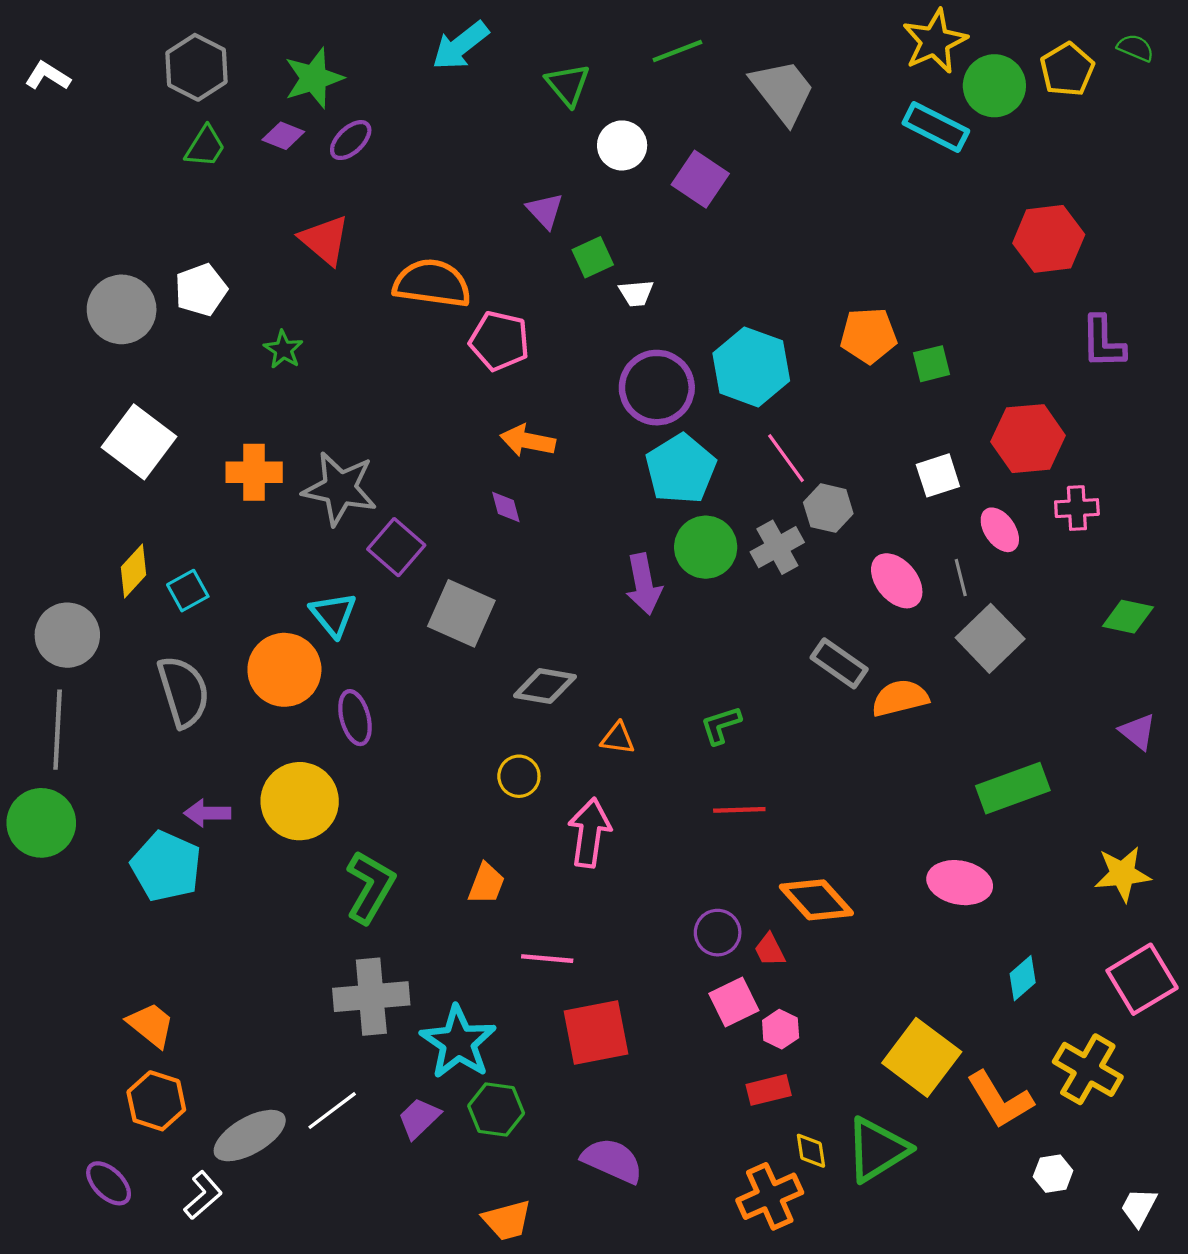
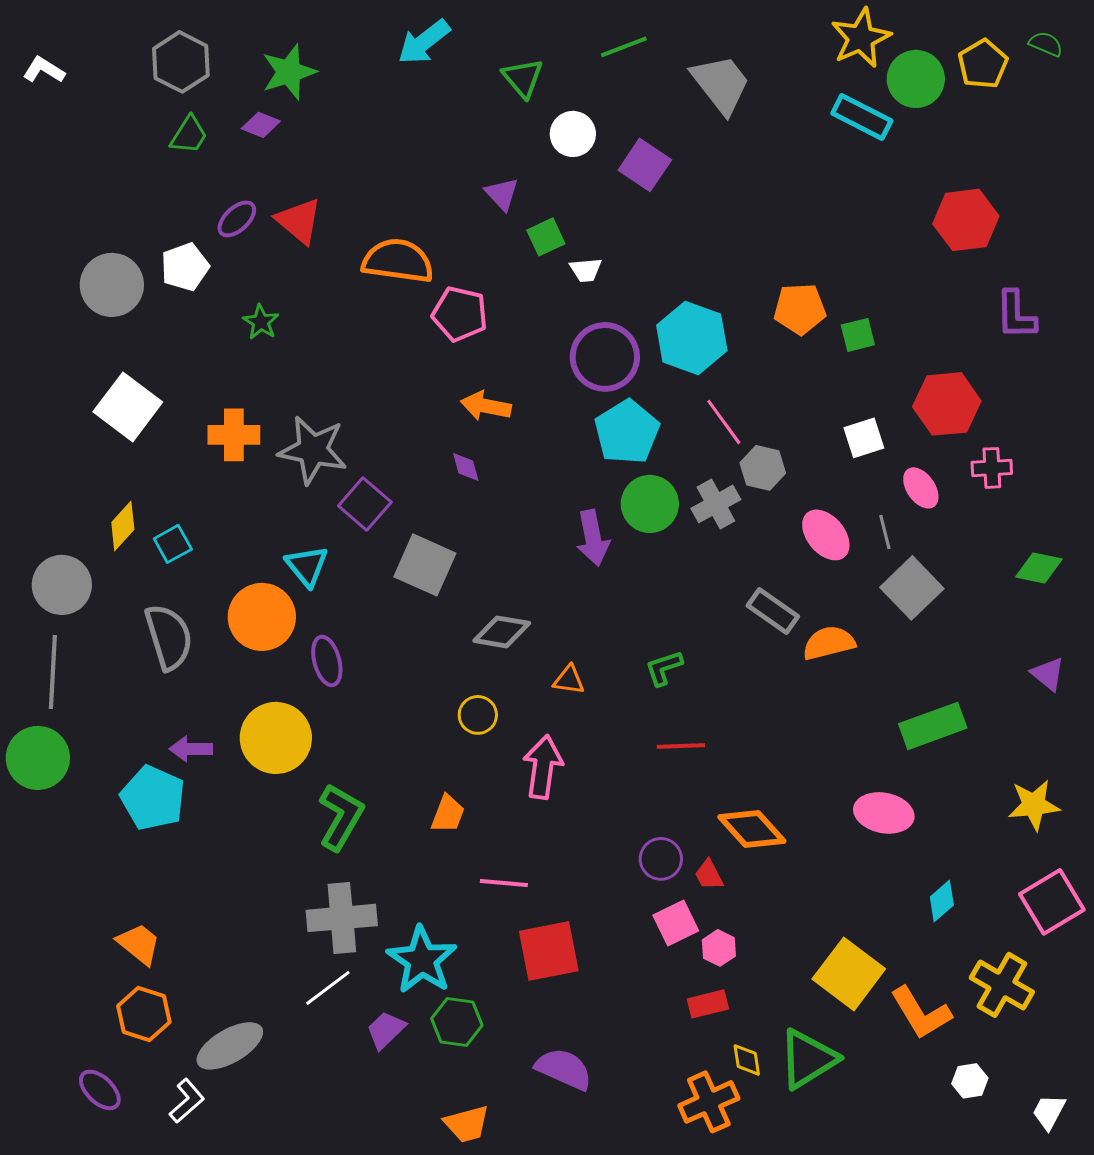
purple ellipse: (351, 140) -> (237, 219), moved
white line: (332, 1111) -> (328, 988), moved

